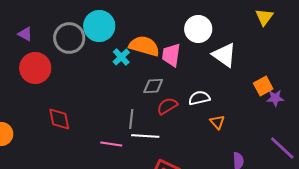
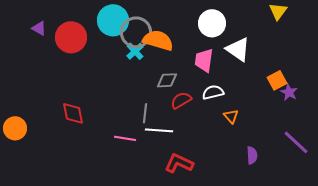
gray circle: (69, 38) -> (136, 32), moved
pink trapezoid: (171, 55) -> (204, 60), moved
red circle: (35, 68) -> (71, 37), moved
purple star: (275, 98) -> (289, 92), turned 30

